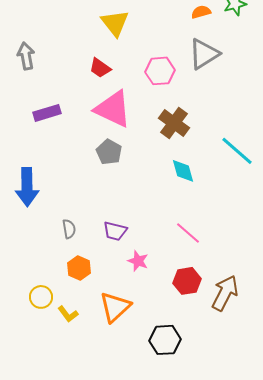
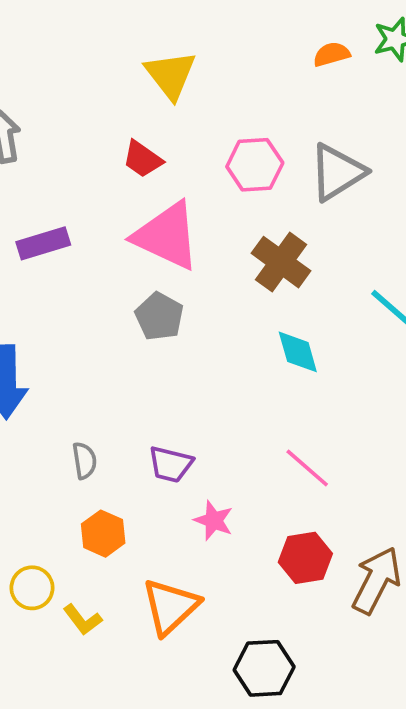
gray triangle: (204, 54) -> (337, 172), moved

